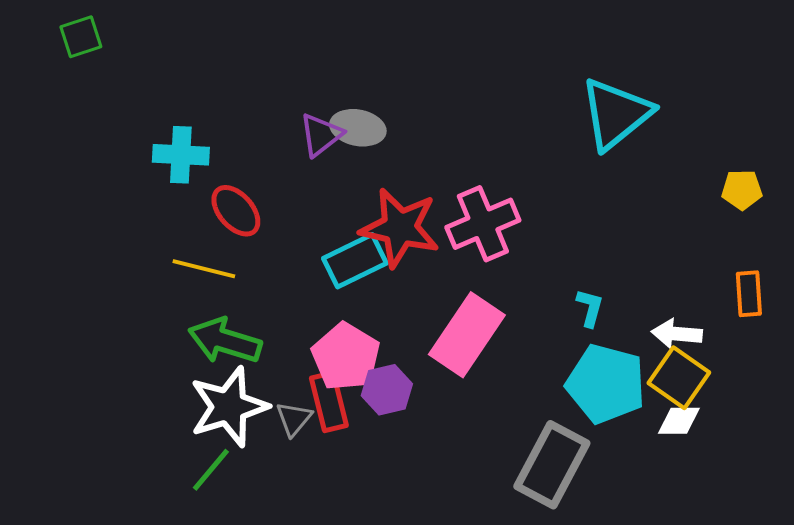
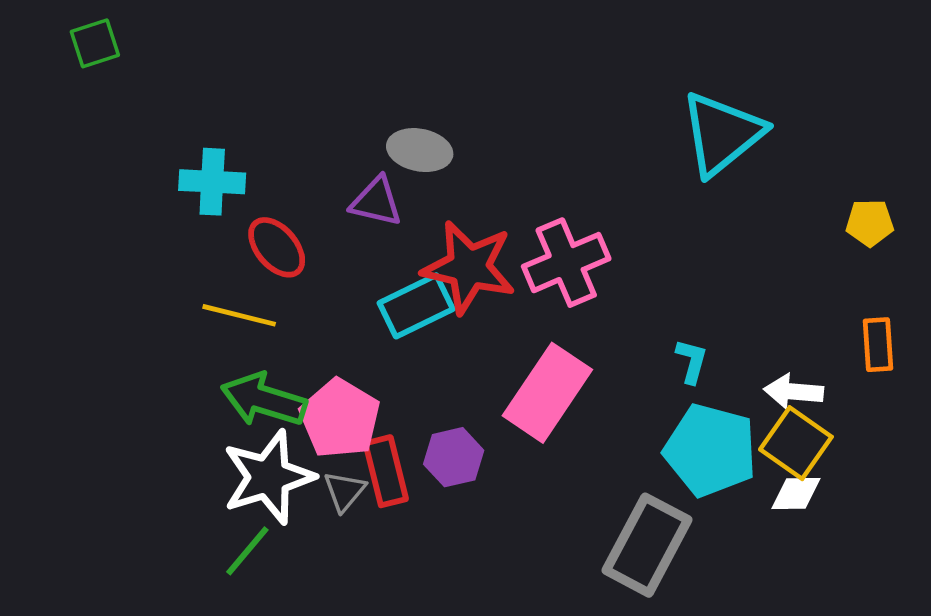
purple triangle: (321, 135) -> (376, 202), moved, turned 51
pink pentagon: (346, 357) -> (340, 418), moved

